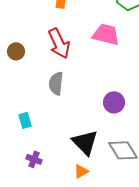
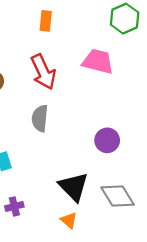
purple cross: (34, 159) -> (14, 206), turned -35
orange triangle: (81, 171) -> (69, 220), turned -49

